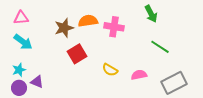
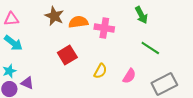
brown star: (64, 28) -> (54, 16), moved, turned -30
yellow semicircle: (110, 70) -> (100, 71), turned -91
pink semicircle: (139, 75) -> (129, 76), turned 133

